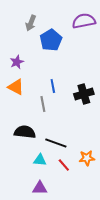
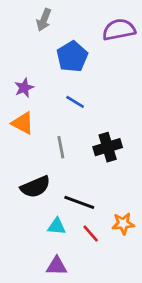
gray arrow: (31, 23) -> (44, 20), moved
blue line: (53, 86) -> (75, 102), moved, turned -48
black cross: (84, 94) -> (108, 147), moved
black semicircle: (25, 132) -> (35, 187), turned 150

